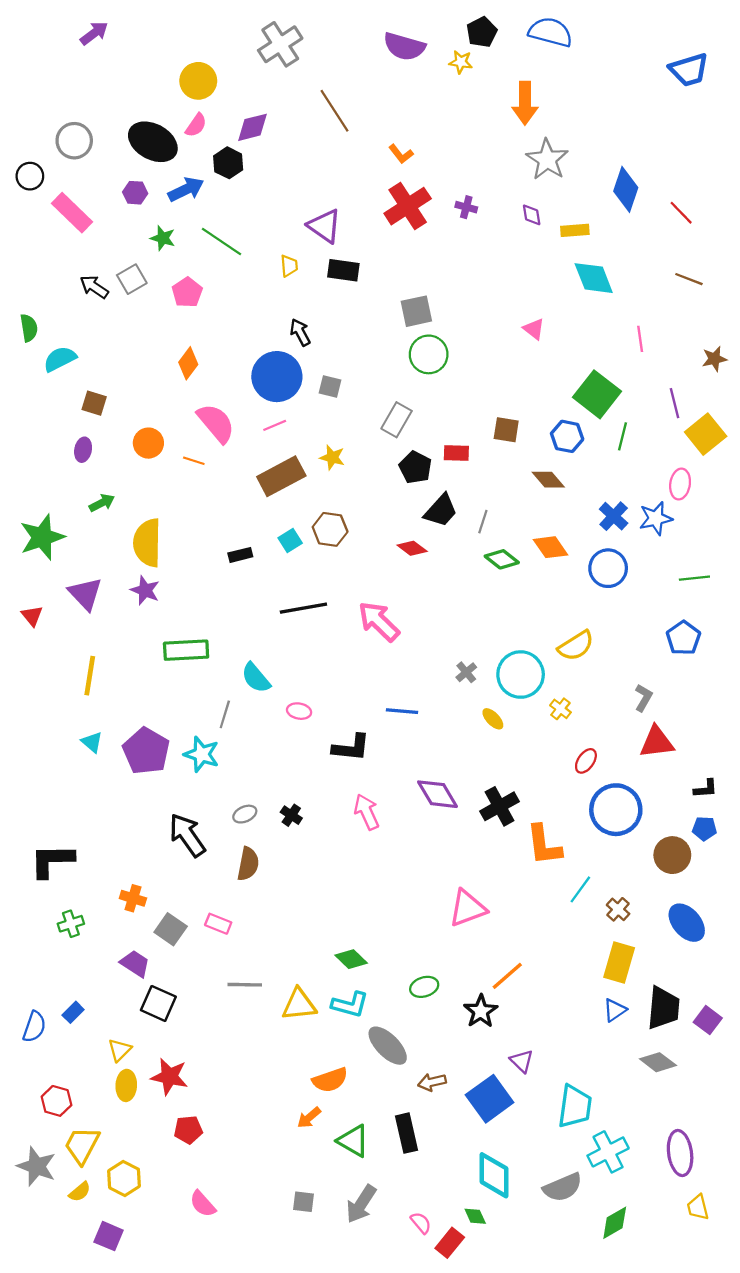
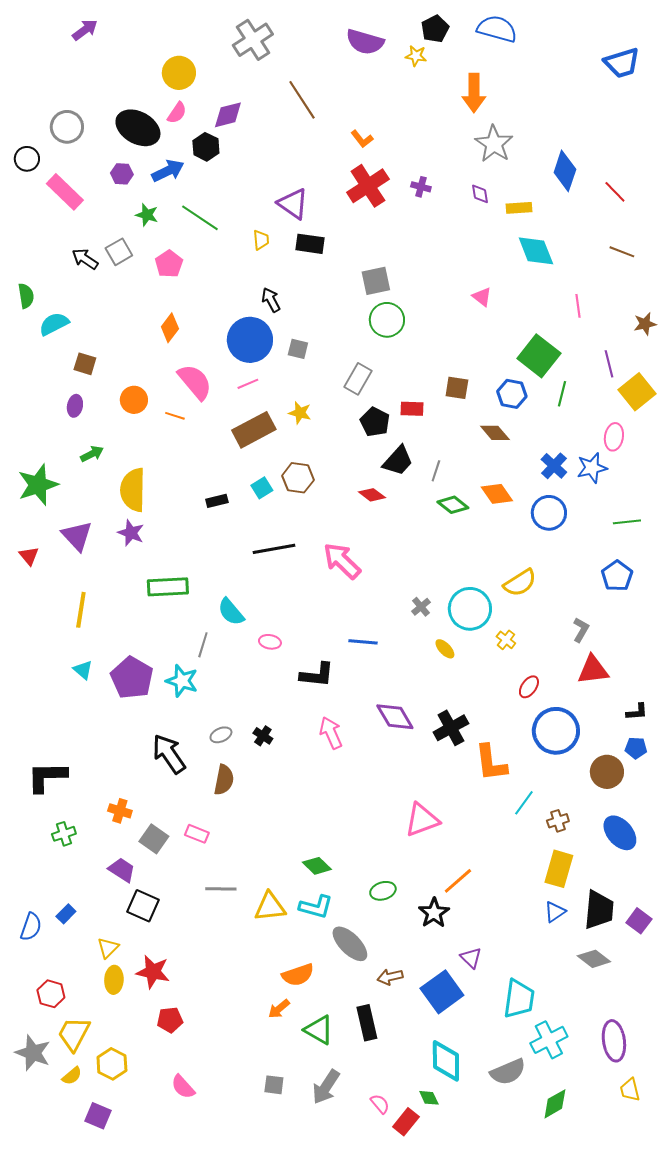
brown cross: (618, 909) -> (558, 821), turned 30

